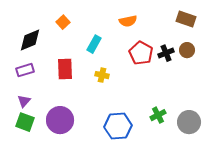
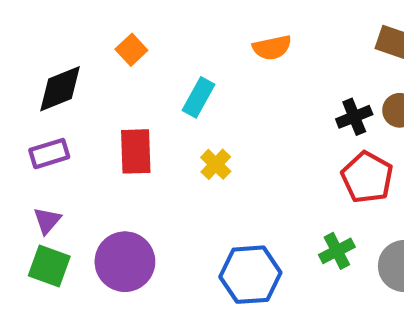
red pentagon: (141, 53) -> (367, 177), moved
yellow cross: (102, 75) -> (216, 164), turned 32

